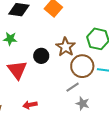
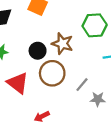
black circle: (41, 56) -> (38, 51), moved
brown circle: (82, 66) -> (52, 73), moved

